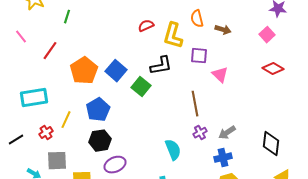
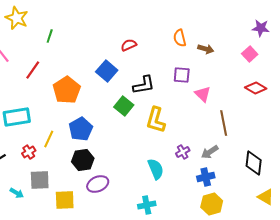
yellow L-shape: (173, 36) -> (156, 120), moved
blue square: (116, 71) -> (107, 71), moved
brown line: (195, 104) -> (224, 123), moved

